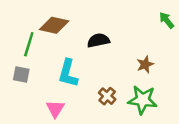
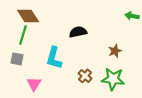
green arrow: (167, 20) -> (132, 16), turned -40
brown diamond: (54, 25) -> (28, 16), moved, turned 45
pink triangle: (55, 109) -> (34, 84), moved

